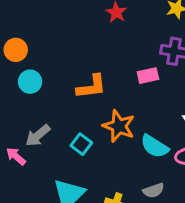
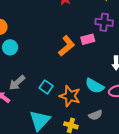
orange L-shape: (91, 87) -> (67, 46), moved, turned -30
orange star: (119, 126) -> (70, 96), moved

